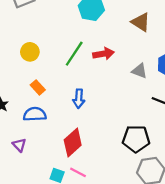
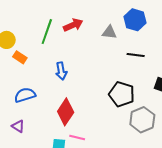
orange rectangle: (38, 87) -> (20, 57), moved
black pentagon: (136, 139) -> (122, 94), turned 30

